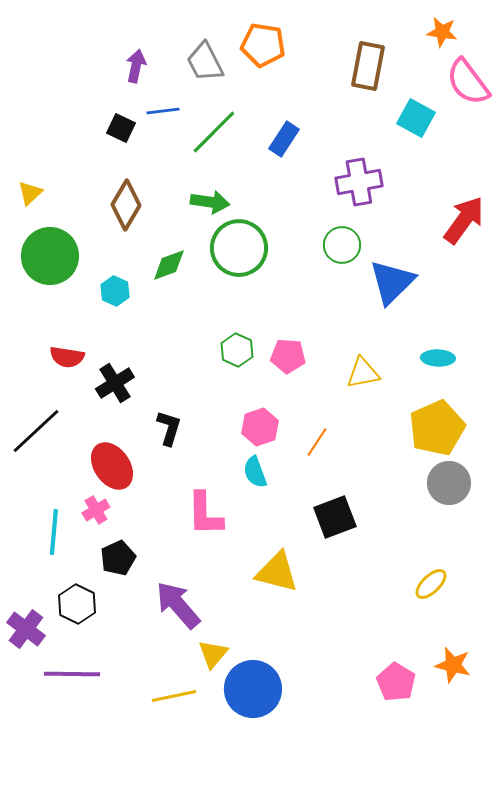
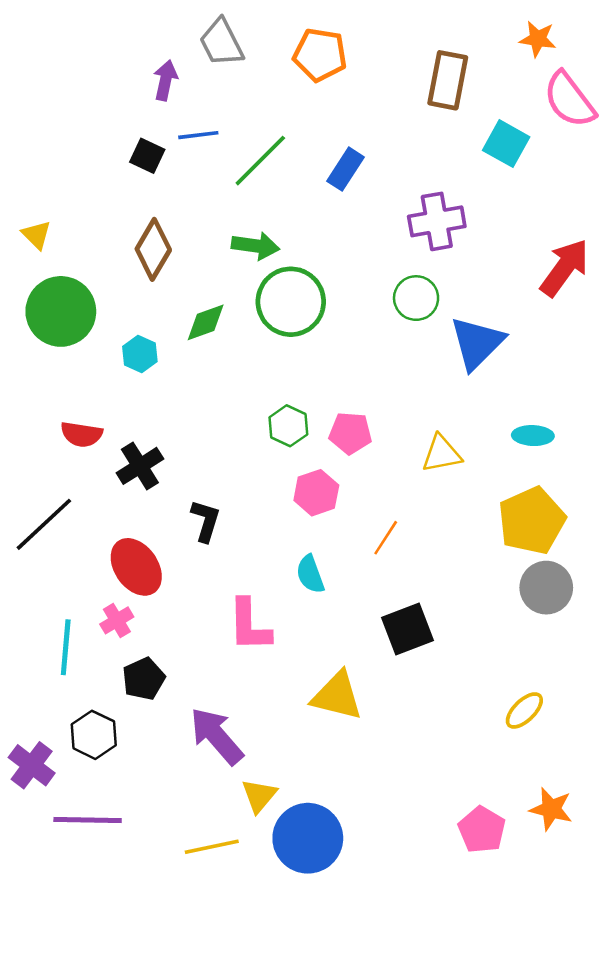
gray trapezoid: (205, 62) -> (221, 43), moved
yellow triangle: (30, 193) -> (36, 235), turned -32
pink hexagon: (260, 427) -> (316, 493), moved

